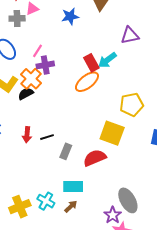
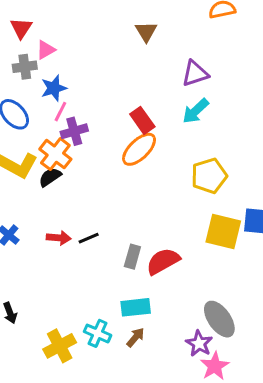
blue star: (70, 16) -> (54, 88), moved
cyan arrow: (107, 60) -> (196, 111), moved
yellow square: (112, 133) -> (223, 232), moved
red arrow: (27, 135) -> (59, 238), turned -84
gray rectangle: (66, 151) -> (132, 257), moved

